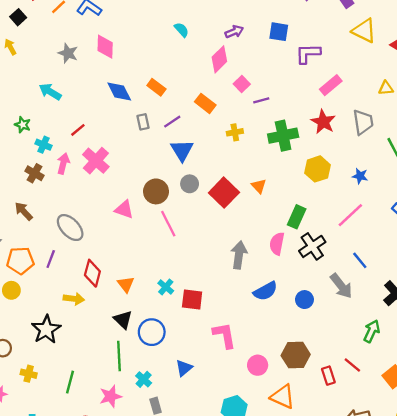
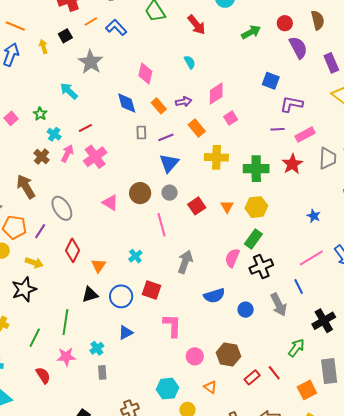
black square: (18, 17) -> (65, 36), moved
purple arrow: (234, 32) -> (184, 102), moved
pink diamond: (105, 47) -> (145, 73), moved
gray star: (68, 53) -> (91, 62), size x1.4
purple line: (261, 100) -> (277, 129), moved
gray trapezoid: (363, 122) -> (328, 158), moved
yellow cross: (235, 132) -> (216, 157), size x1.6
yellow hexagon: (318, 169) -> (256, 207), moved
red square: (224, 193) -> (197, 206), size x0.7
brown arrow: (24, 211) -> (26, 187), size x1.4
pink line: (350, 215) -> (311, 258), moved
pink line: (168, 224) -> (162, 225), moved
gray arrow: (239, 255) -> (185, 262), moved
cyan cross: (166, 287) -> (135, 256), moved
yellow arrow: (74, 299) -> (34, 263), moved
black triangle: (123, 320) -> (90, 295), turned 48
blue circle: (152, 332) -> (121, 296), moved
green line: (119, 356) -> (65, 322), moved
blue triangle: (184, 368) -> (126, 332), moved
red rectangle: (328, 376) -> (252, 377), turned 56
orange triangle: (283, 397) -> (210, 387), size x0.6

